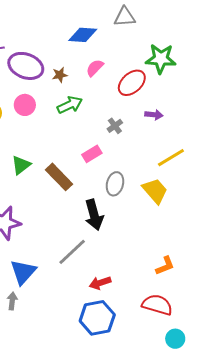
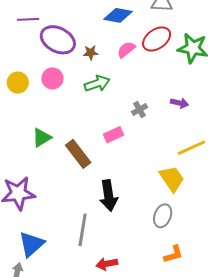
red ellipse: (132, 83) -> (157, 39), moved
gray ellipse: (115, 184) -> (163, 216), moved
gray line: (72, 252) -> (83, 230), turned -44

